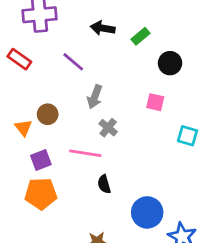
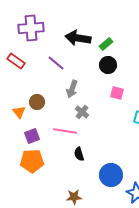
black arrow: (103, 28) -> (78, 38), size x1.4
black circle: (170, 63) -> (108, 65), moved

